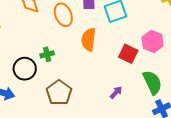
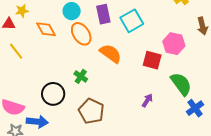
orange semicircle: (89, 40) -> (111, 54), turned 130
green cross: (47, 54) -> (81, 76), moved, turned -32

